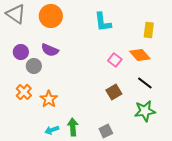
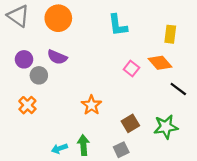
black line: (145, 83) -> (178, 89), moved
brown square: (114, 92) -> (130, 123), moved
orange star: (49, 99) -> (91, 105), moved

